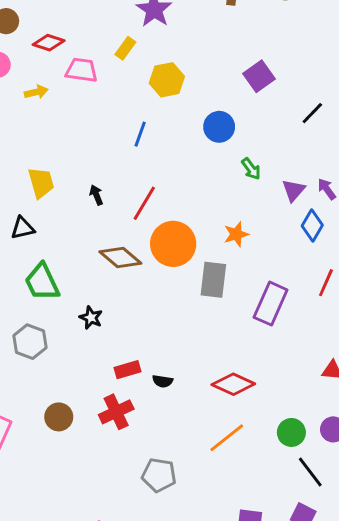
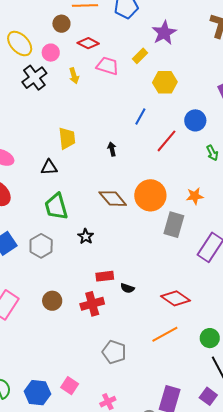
yellow arrow: (36, 92) -> (74, 76), turned 77
black arrow: (96, 195) -> (112, 149), moved
red line: (144, 203) -> (166, 141), moved

